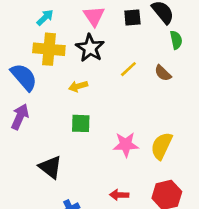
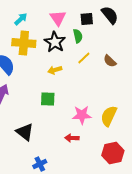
green semicircle: (176, 40) -> (78, 36), moved
yellow arrow: (78, 86) -> (55, 70), moved
red arrow: (119, 195) -> (72, 138), moved

